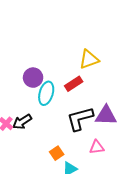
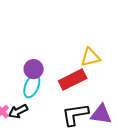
red rectangle: (74, 84) -> (73, 80), size x1.5
cyan ellipse: (46, 93) -> (32, 86), moved

